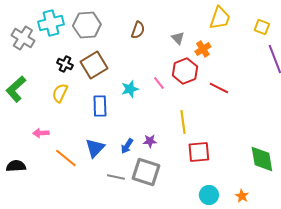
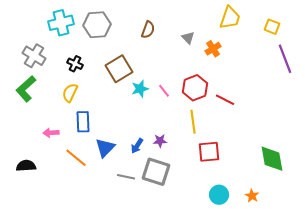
gray cross: (23, 38) -> (34, 56), moved
brown square: (94, 65) -> (119, 69), moved
red hexagon: (185, 71) -> (195, 88), moved
pink line: (159, 83) -> (164, 91), moved
red line: (219, 88) -> (225, 100), moved
blue rectangle: (100, 106) -> (83, 122), moved

